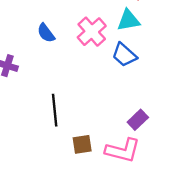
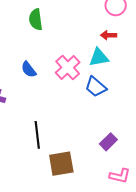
brown square: (82, 144) -> (61, 164), size x1.5
pink L-shape: (123, 150) -> (120, 176), moved, size x0.7

